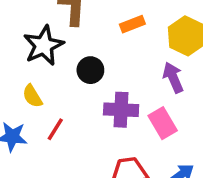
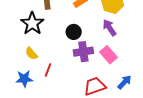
black circle: (90, 70) -> (74, 32), moved

